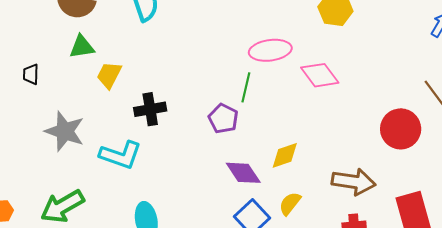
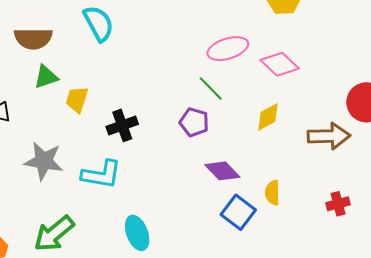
green line: (246, 87) -> (211, 88), turned -48
yellow diamond: (285, 155) -> (268, 117), moved
brown arrow: (354, 182) -> (329, 136), moved
yellow semicircle: (290, 204) -> (272, 193), turned -30

